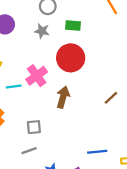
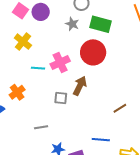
green rectangle: (73, 25) -> (100, 24), size x1.5
brown line: (111, 98) -> (120, 108), moved
gray square: (34, 127) -> (61, 98), moved

